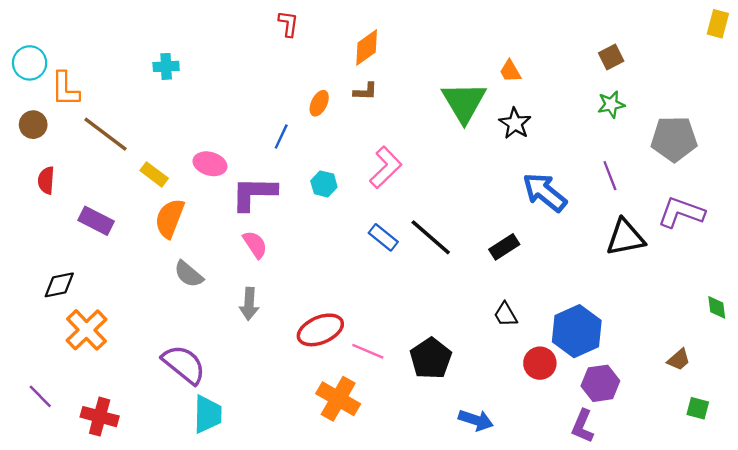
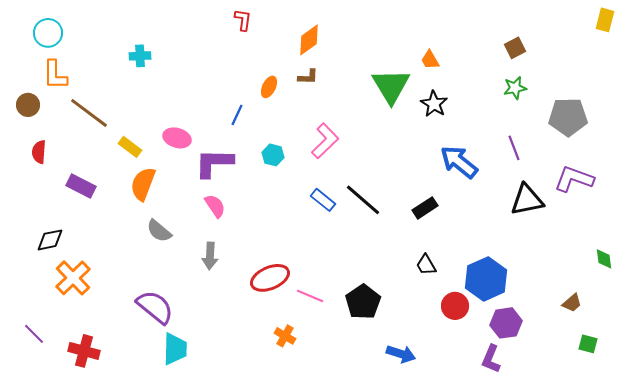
cyan circle: (30, 63) -> (48, 33), moved
orange cross: (338, 399) -> (285, 336), size x0.6

